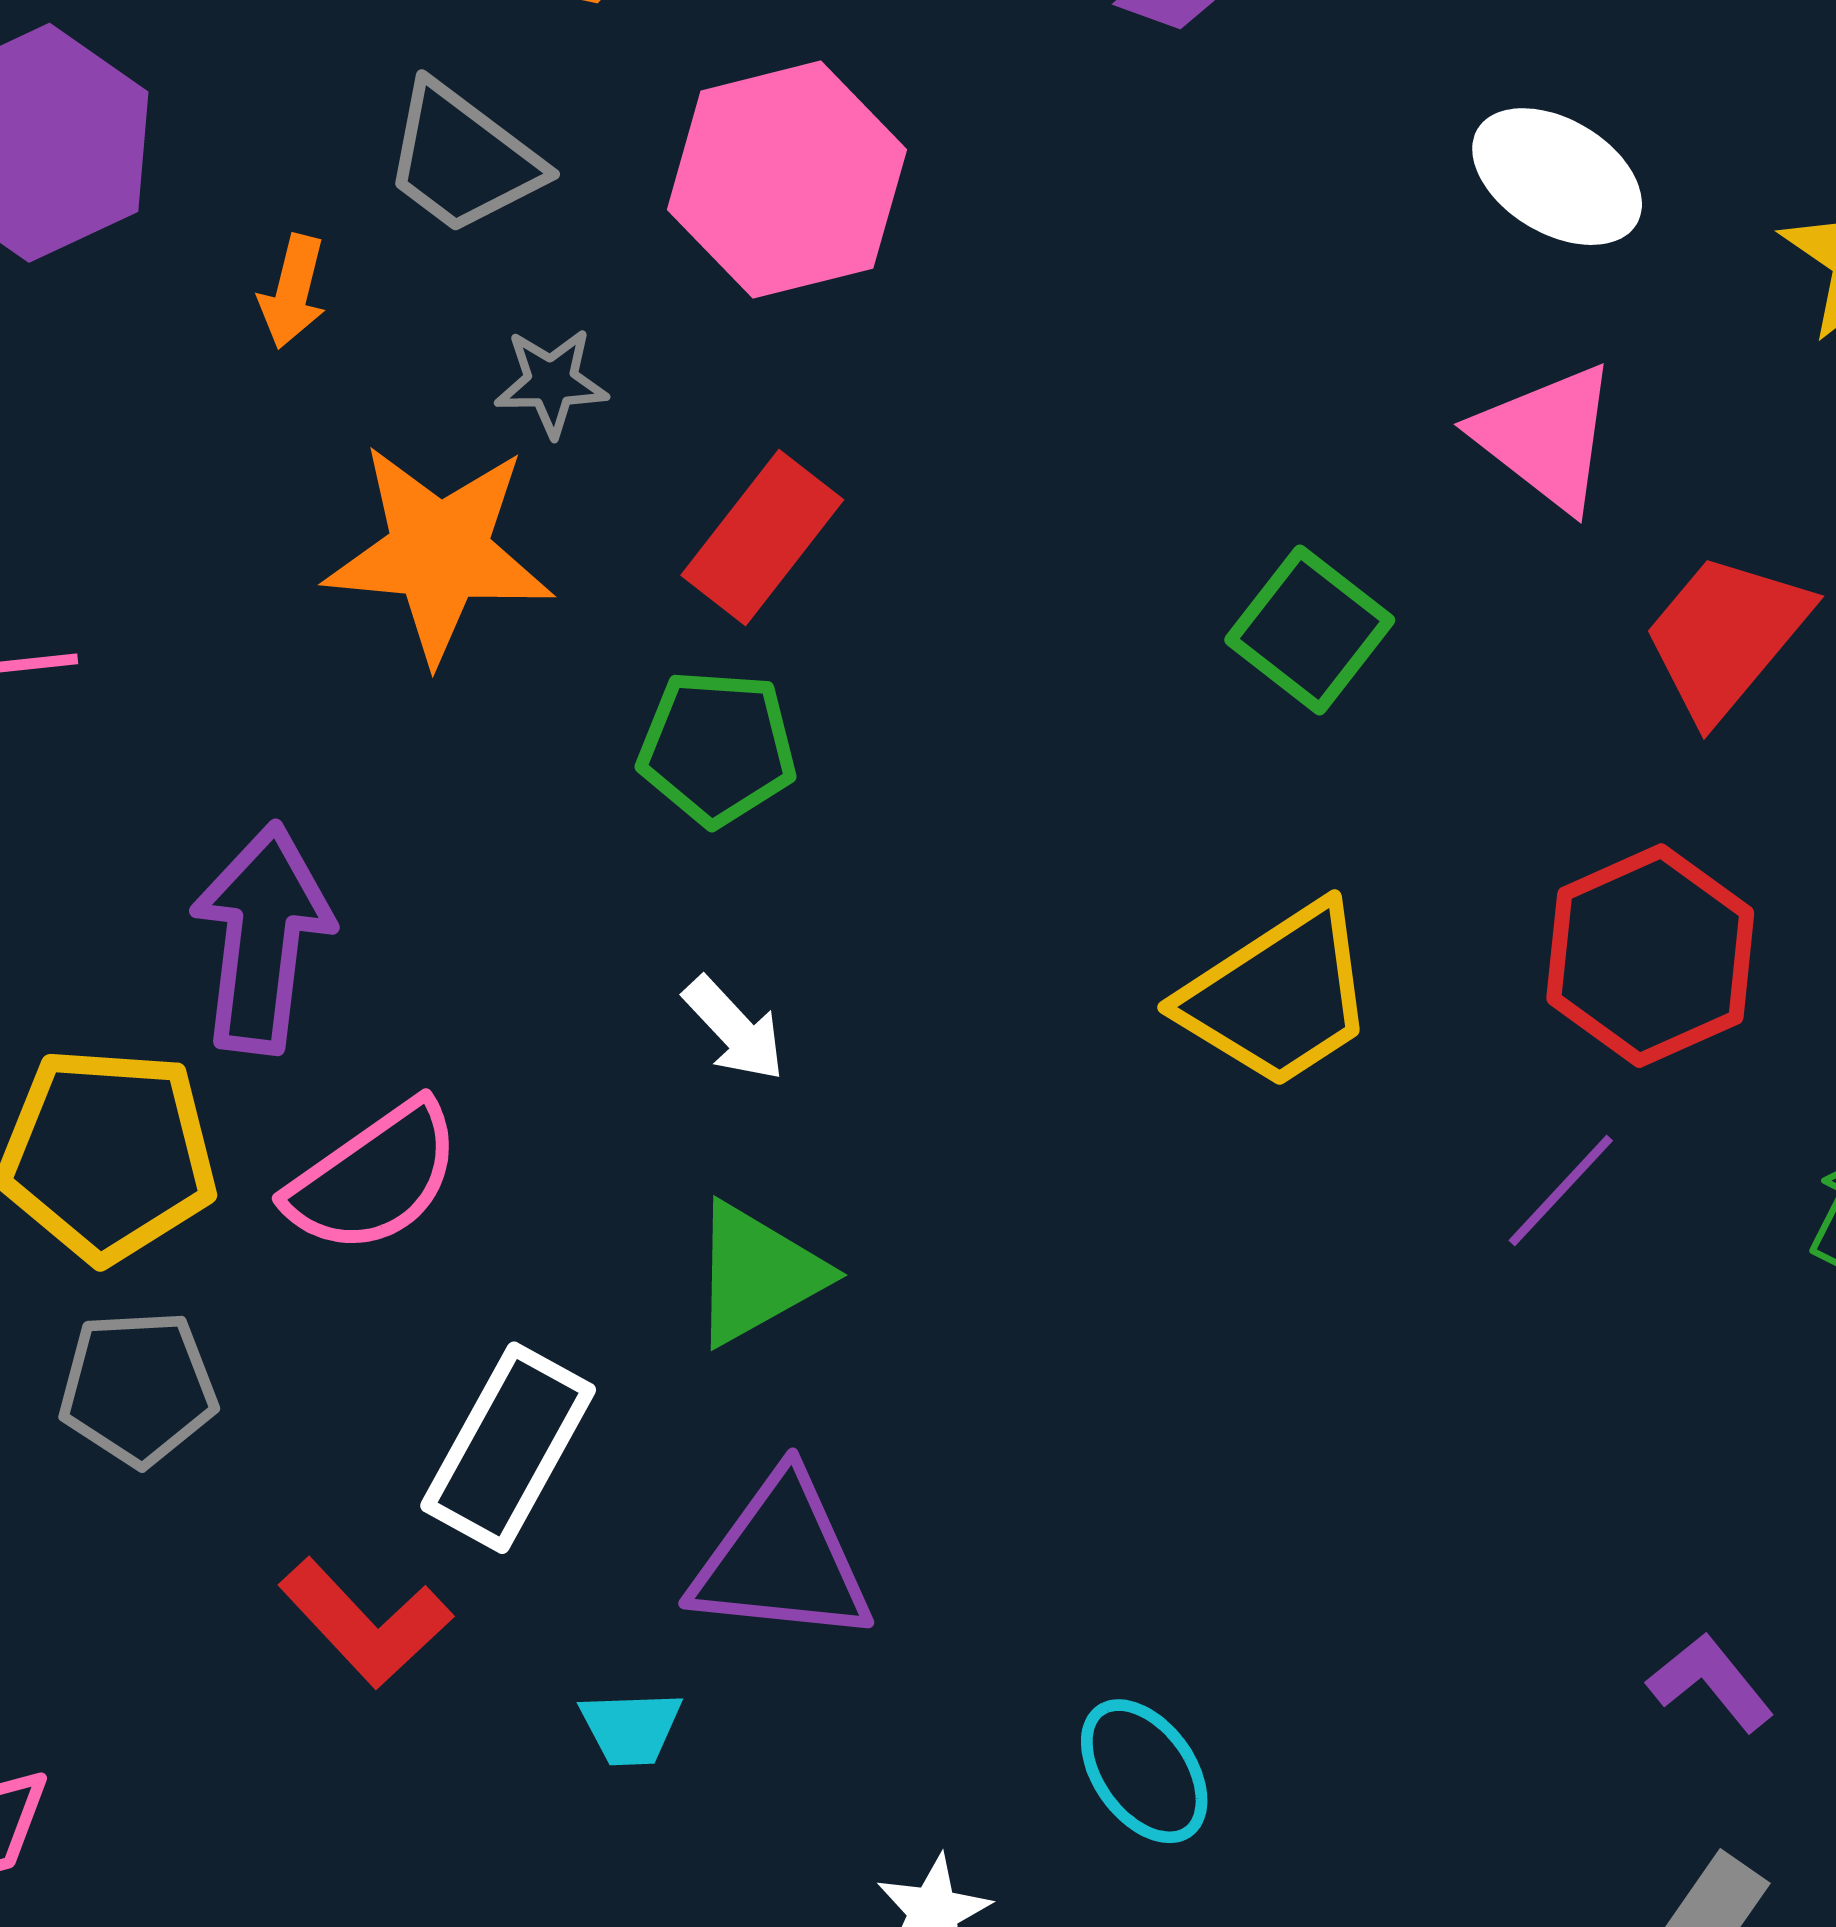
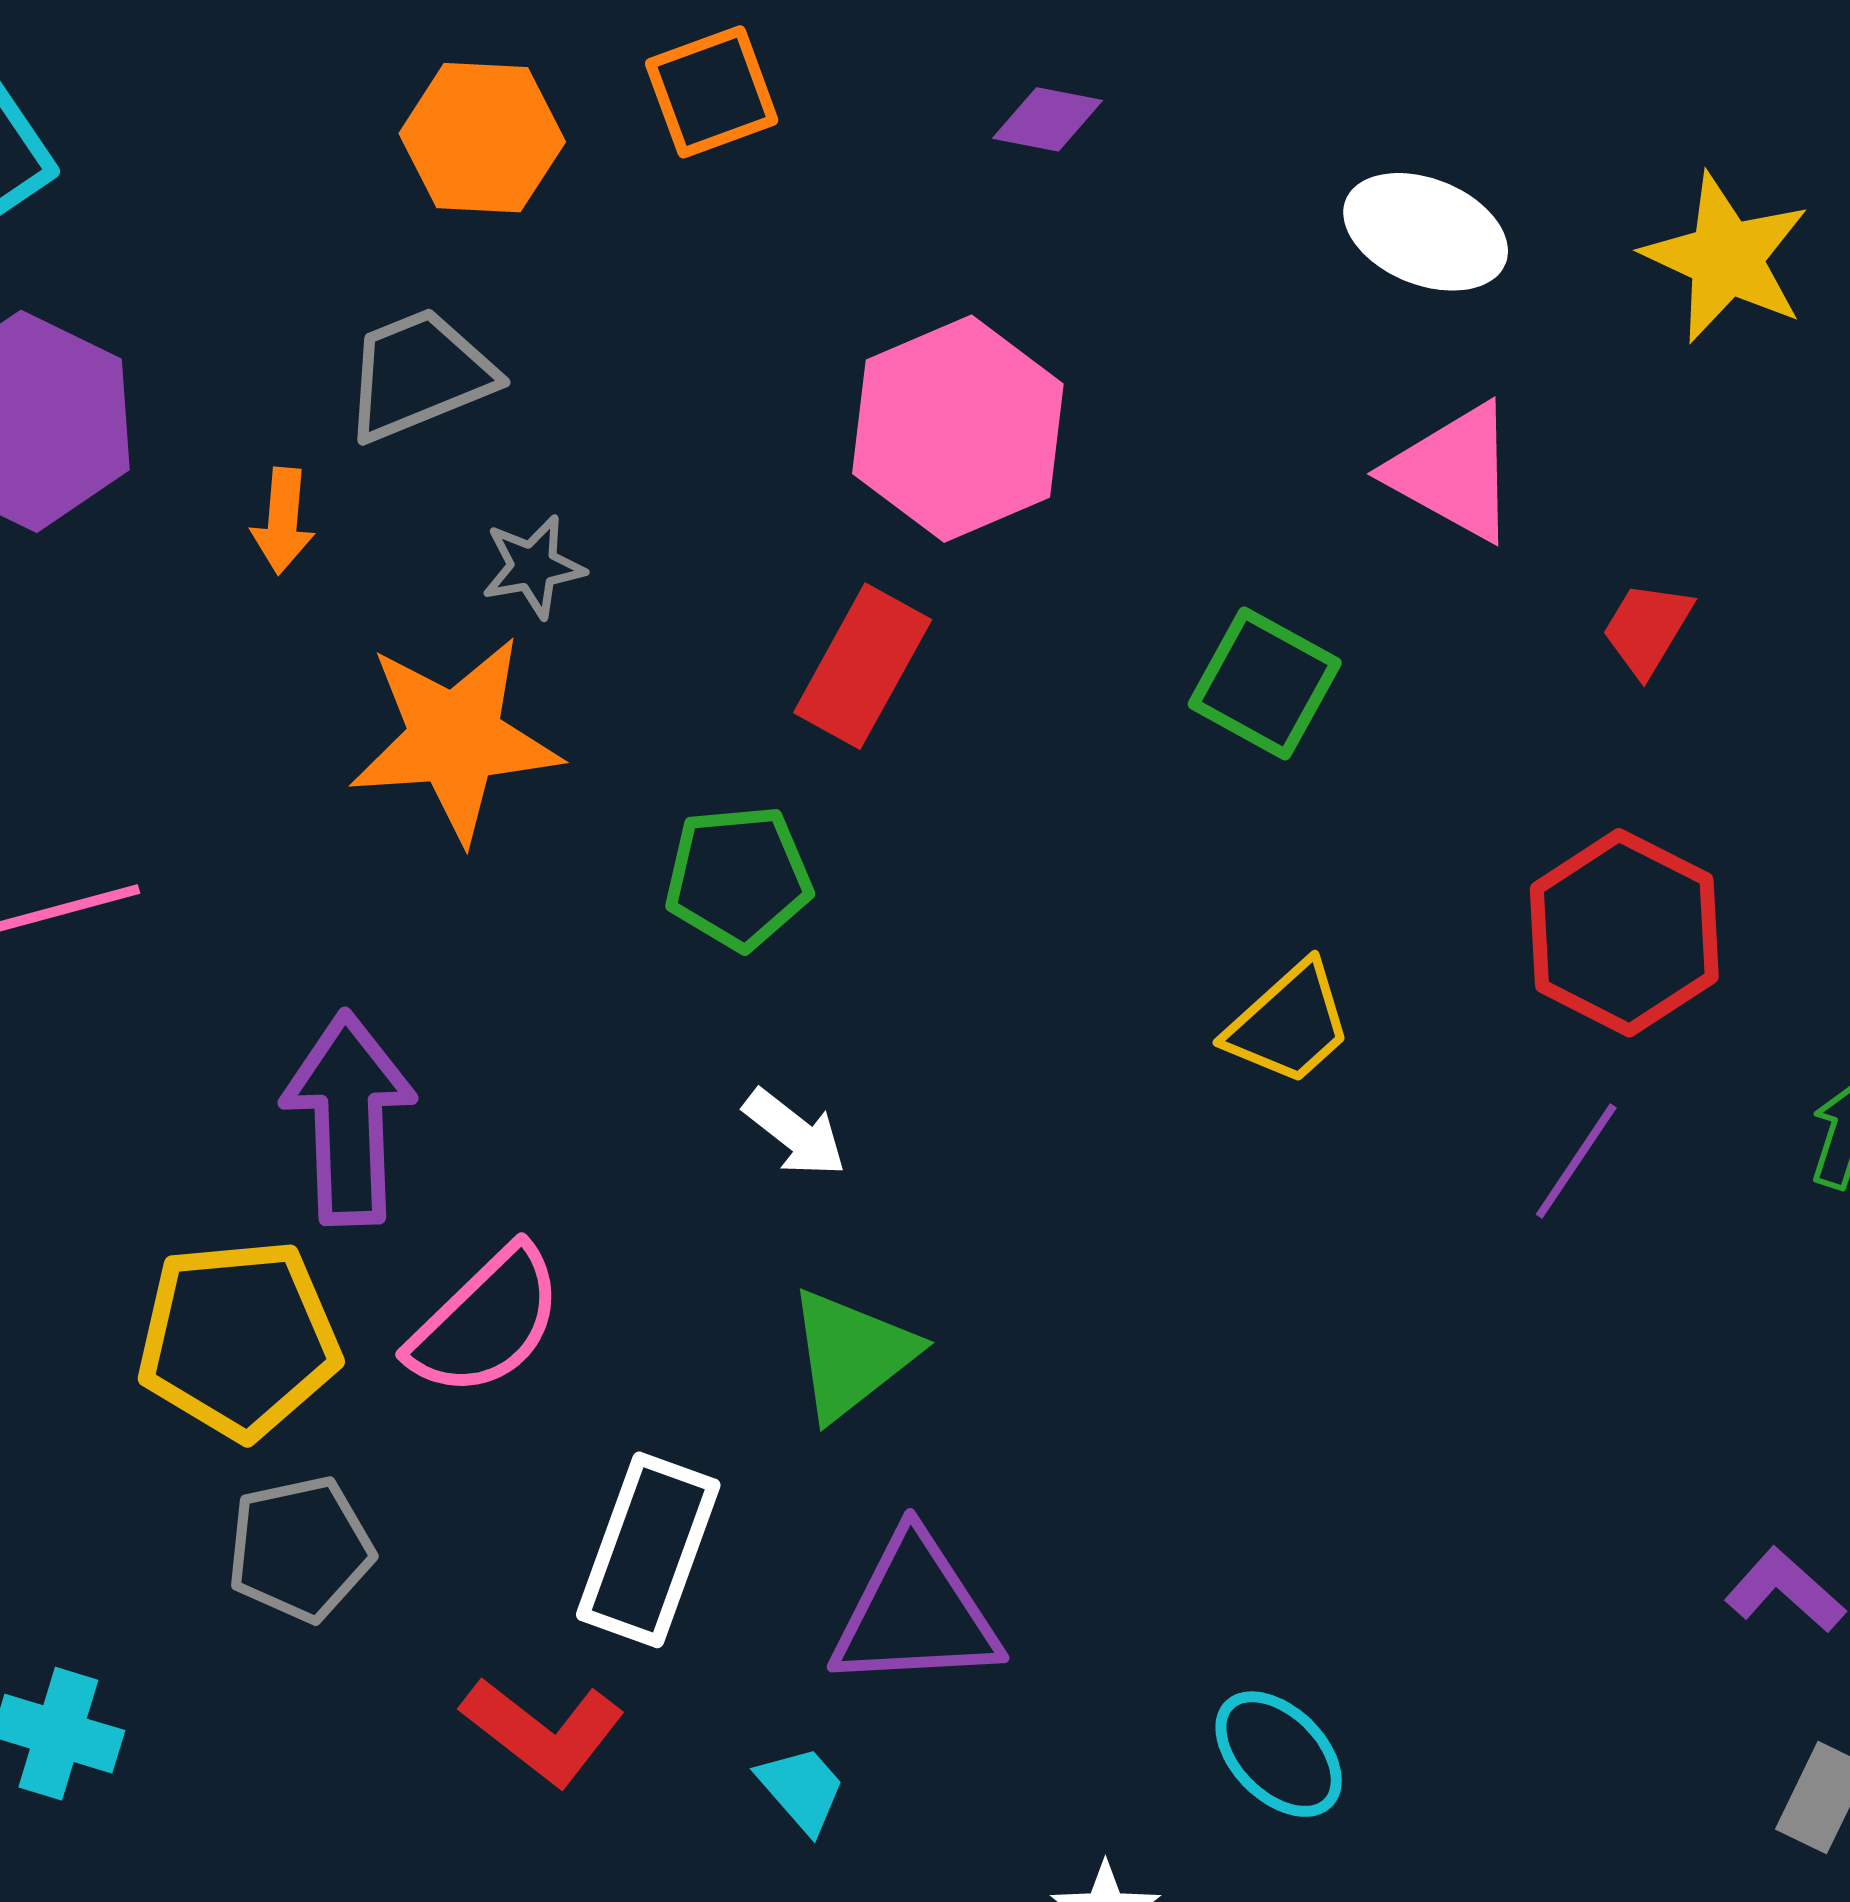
gray trapezoid: (462, 159) -> (419, 375), turned 130
pink hexagon: (787, 180) -> (958, 429), moved
red rectangle: (762, 537) -> (863, 666), moved
red trapezoid: (1726, 636) -> (1647, 629), size x0.6
yellow trapezoid: (1278, 996) -> (1289, 1024), size x0.7
cyan trapezoid: (631, 1728) -> (802, 1789), turned -120

